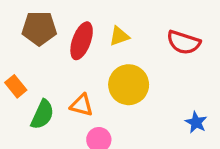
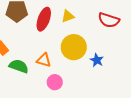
green semicircle: (42, 115) -> (19, 66), turned -96
blue star: (196, 122) -> (97, 60), moved

